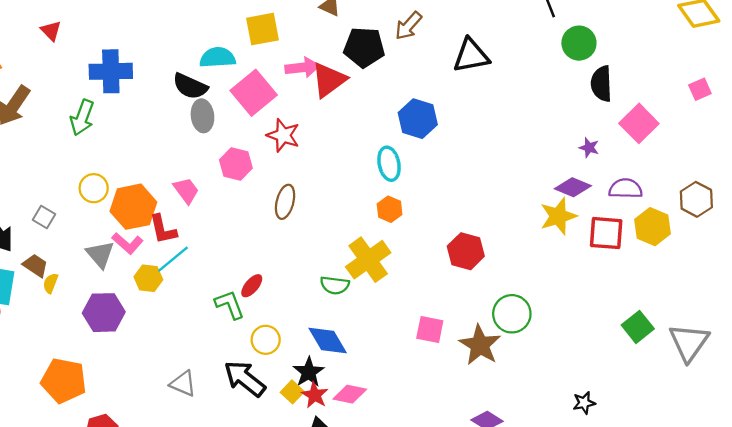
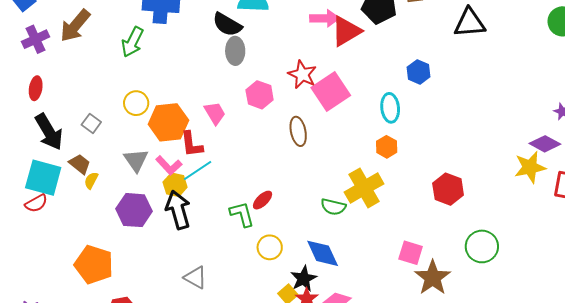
pink square: (254, 93) -> (331, 92), moved
blue hexagon: (418, 119) -> (419, 72), size x0.7
brown ellipse: (285, 202) -> (298, 131), turned -32
pink L-shape: (128, 243) -> (169, 165), moved
brown star: (480, 345) -> (433, 278), moved
black arrow: (245, 379) -> (178, 210), moved, turned 30

